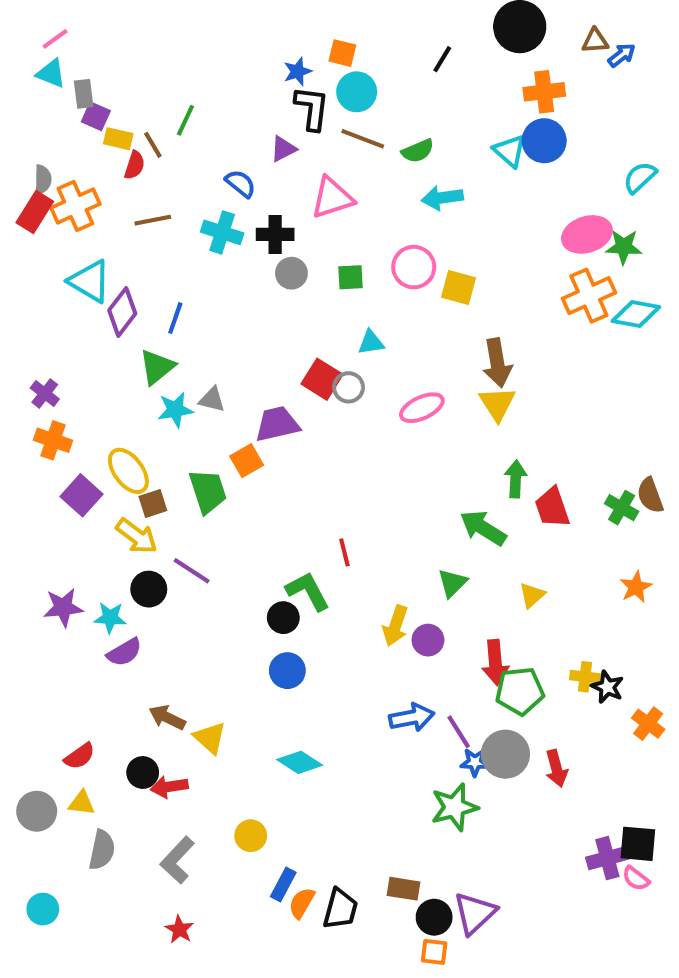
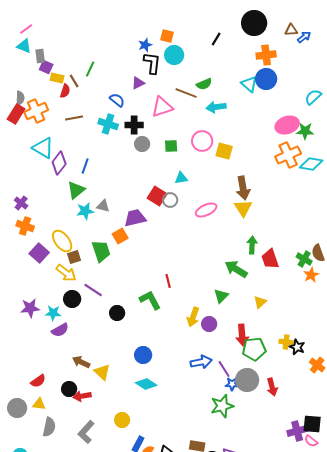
brown line: (363, 139) -> (186, 93), moved
orange star: (636, 587) -> (311, 275), moved
black circle: (283, 618) -> (117, 313), moved
blue circle: (287, 671) -> (143, 355), moved

